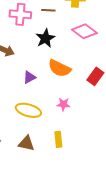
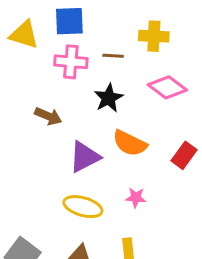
purple triangle: (29, 77) -> (84, 157), size x1.6

